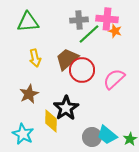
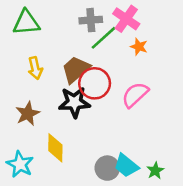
pink cross: (107, 19) -> (126, 19), turned 30
orange star: (115, 31) -> (139, 47), moved
black star: (66, 108) -> (74, 102), moved, turned 30

